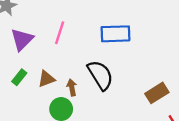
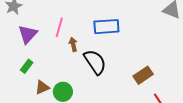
brown triangle: (46, 79) -> (42, 87), moved
brown arrow: (72, 88) -> (73, 44), moved

